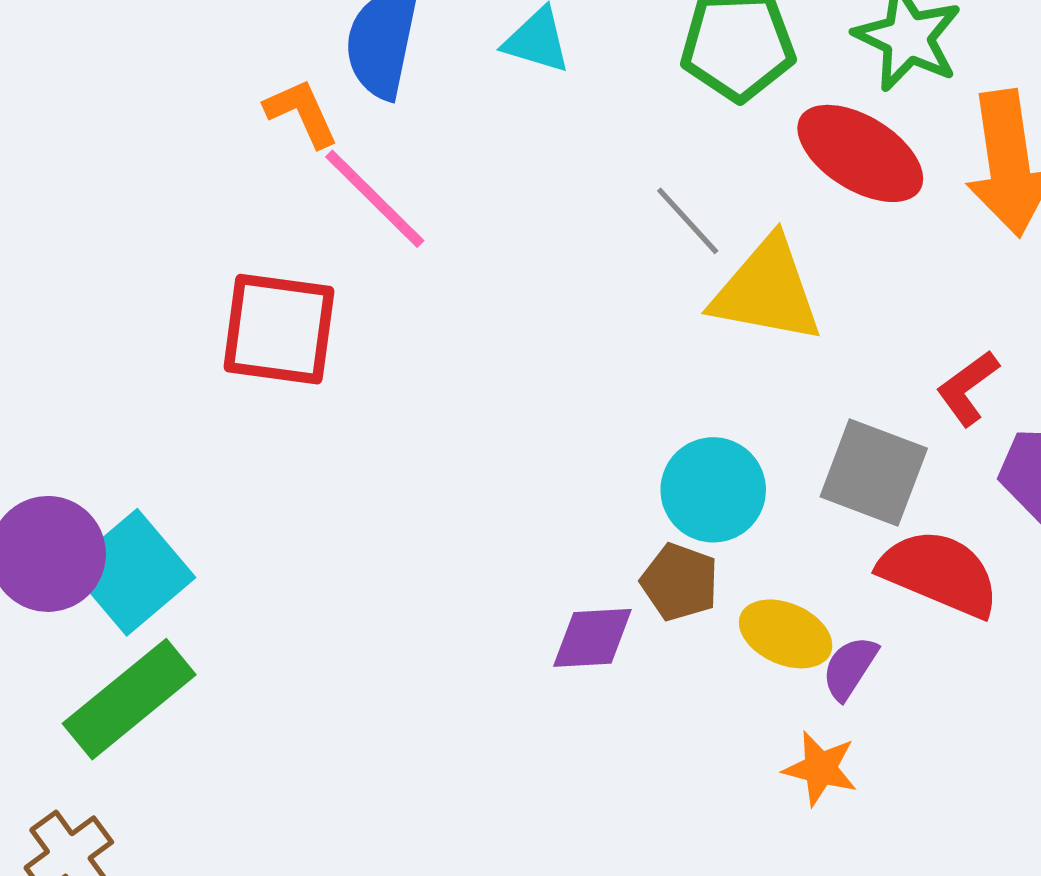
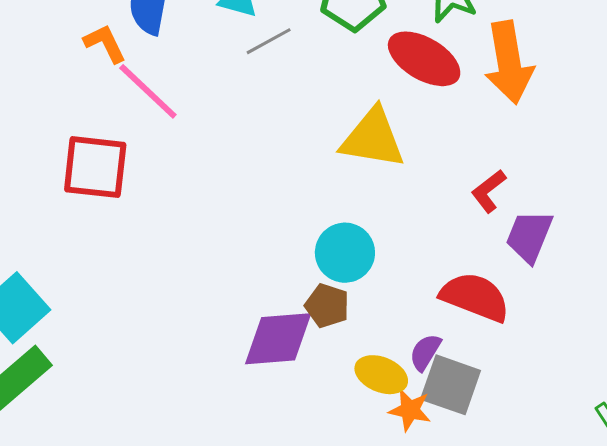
gray line: (688, 221) -> (269, 41), moved, turned -75
gray square: (874, 473) -> (451, 385), moved
yellow ellipse: (786, 634) -> (381, 375), moved
purple diamond: (592, 638) -> (278, 339), size x1.5

